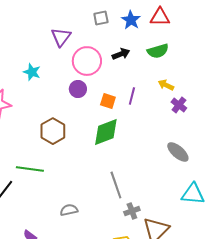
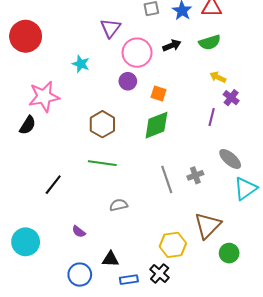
purple line: (132, 96) -> (212, 117), moved
gray ellipse: (178, 152) -> (230, 159), moved
green line: (30, 169) -> (102, 163), moved
cyan triangle: (193, 194) -> (245, 189), turned -40
gray cross: (132, 211) -> (195, 175), moved

